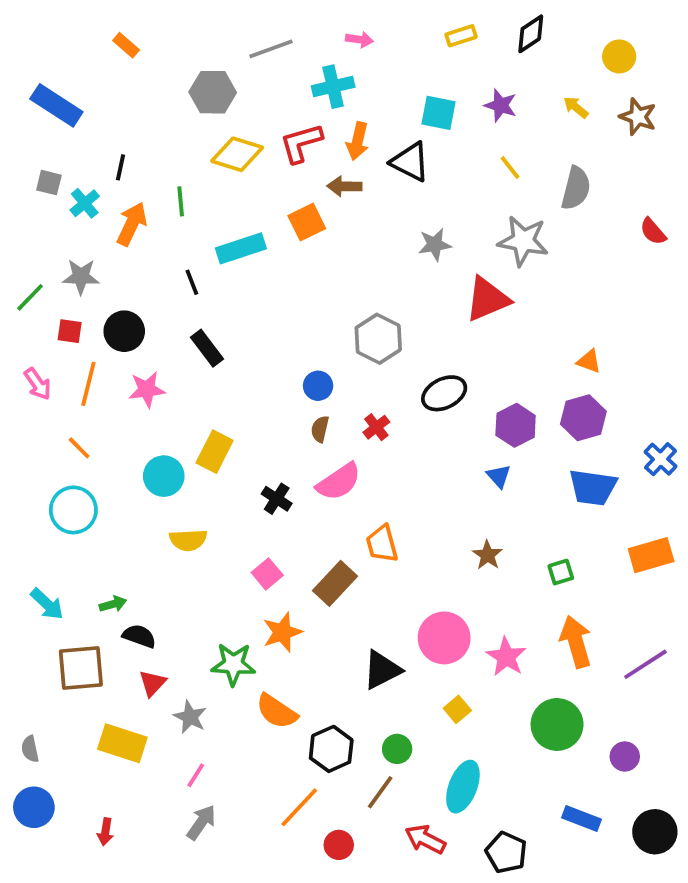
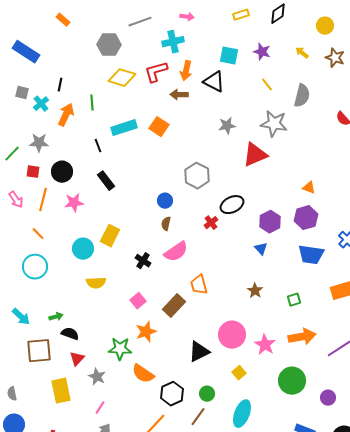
orange square: (307, 222) -> (159, 127), moved, turned -30
red cross: (376, 427) -> (211, 223), moved
orange arrow: (576, 642) -> (302, 337), turned 96
yellow rectangle: (122, 743) -> (61, 391), turned 60

